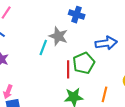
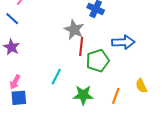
cyan line: (43, 47) -> (56, 77), moved
red line: (68, 69) -> (81, 47), moved

